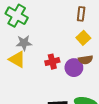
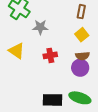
gray star: (24, 43) -> (40, 27), moved
purple circle: (74, 68) -> (80, 68), moved

